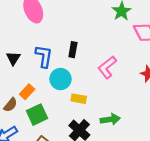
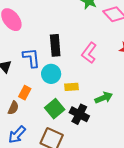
black rectangle: (73, 50) -> (55, 45), size x1.5
green square: (37, 115) -> (55, 109), moved

